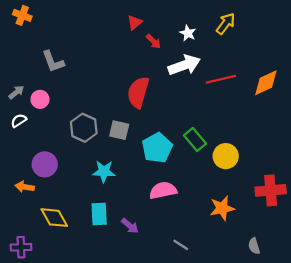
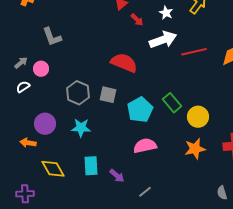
red semicircle: (138, 92) -> (124, 63), turned 96
cyan star: (104, 171) -> (81, 128), moved
orange star: (222, 208) -> (195, 149), moved
gray line: (181, 245) -> (145, 192), moved, turned -72

